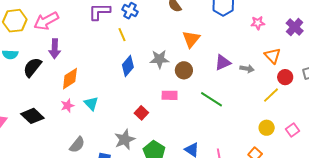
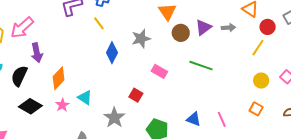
brown circle: (184, 70) -> (181, 33), moved
pink rectangle: (170, 95) -> (159, 71), turned 42
black diamond: (32, 116) -> (30, 106), moved
gray star: (125, 139) -> (114, 118), moved

